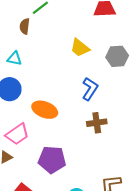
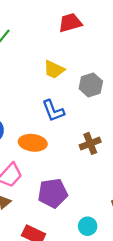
gray hexagon: (117, 56) -> (91, 85), moved
blue L-shape: (90, 89) -> (53, 111), moved, turned 140

